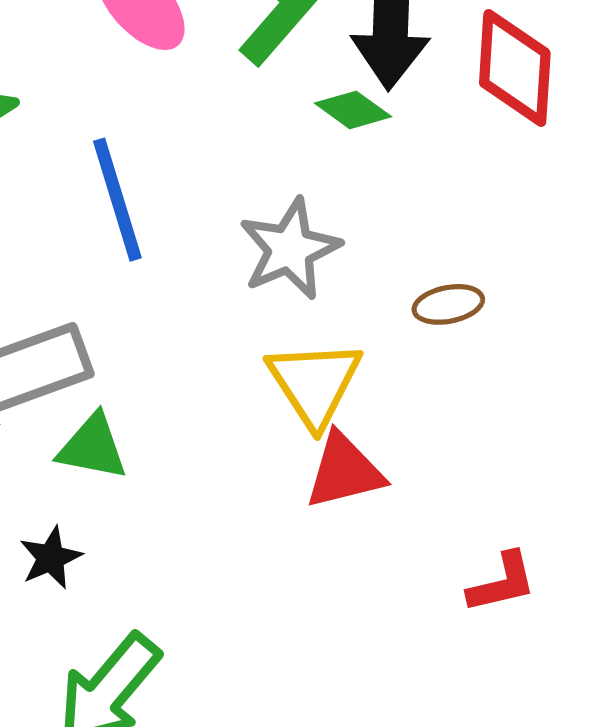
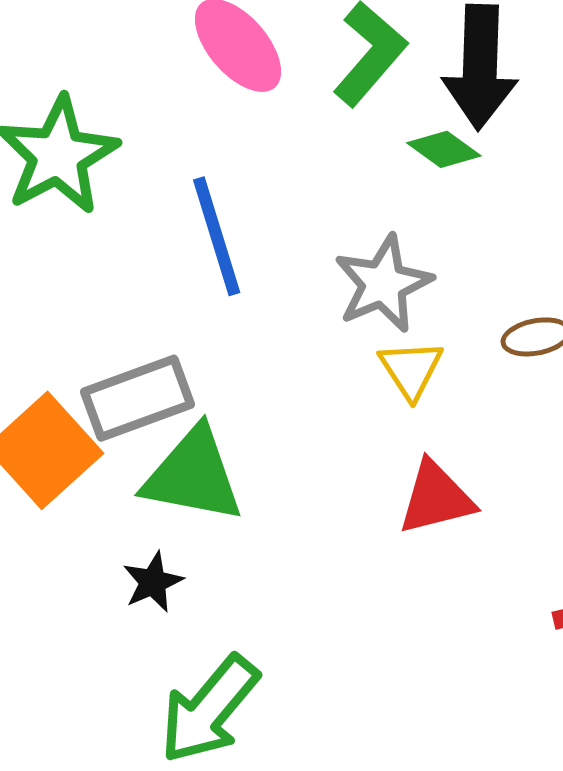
yellow triangle: (315, 383) -> (411, 369), moved, size x0.7
green triangle: (93, 447) -> (193, 475), size x1.5

